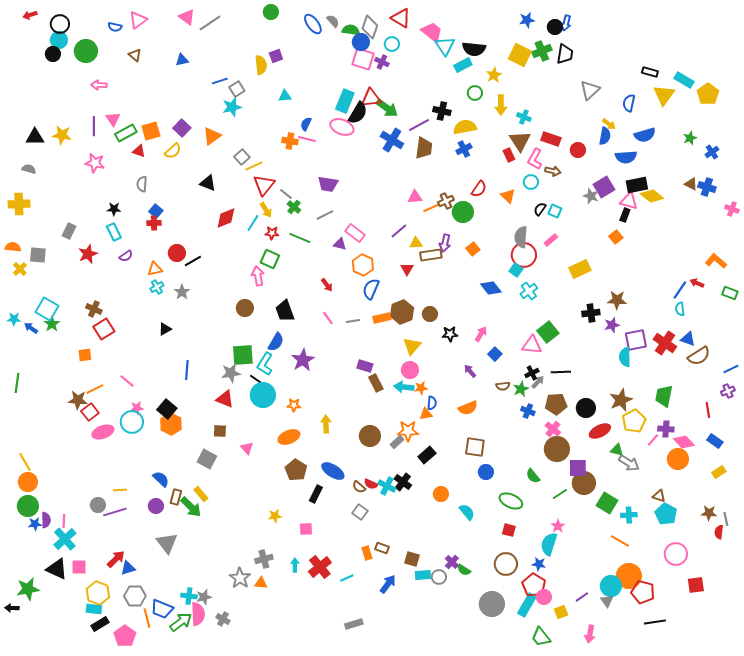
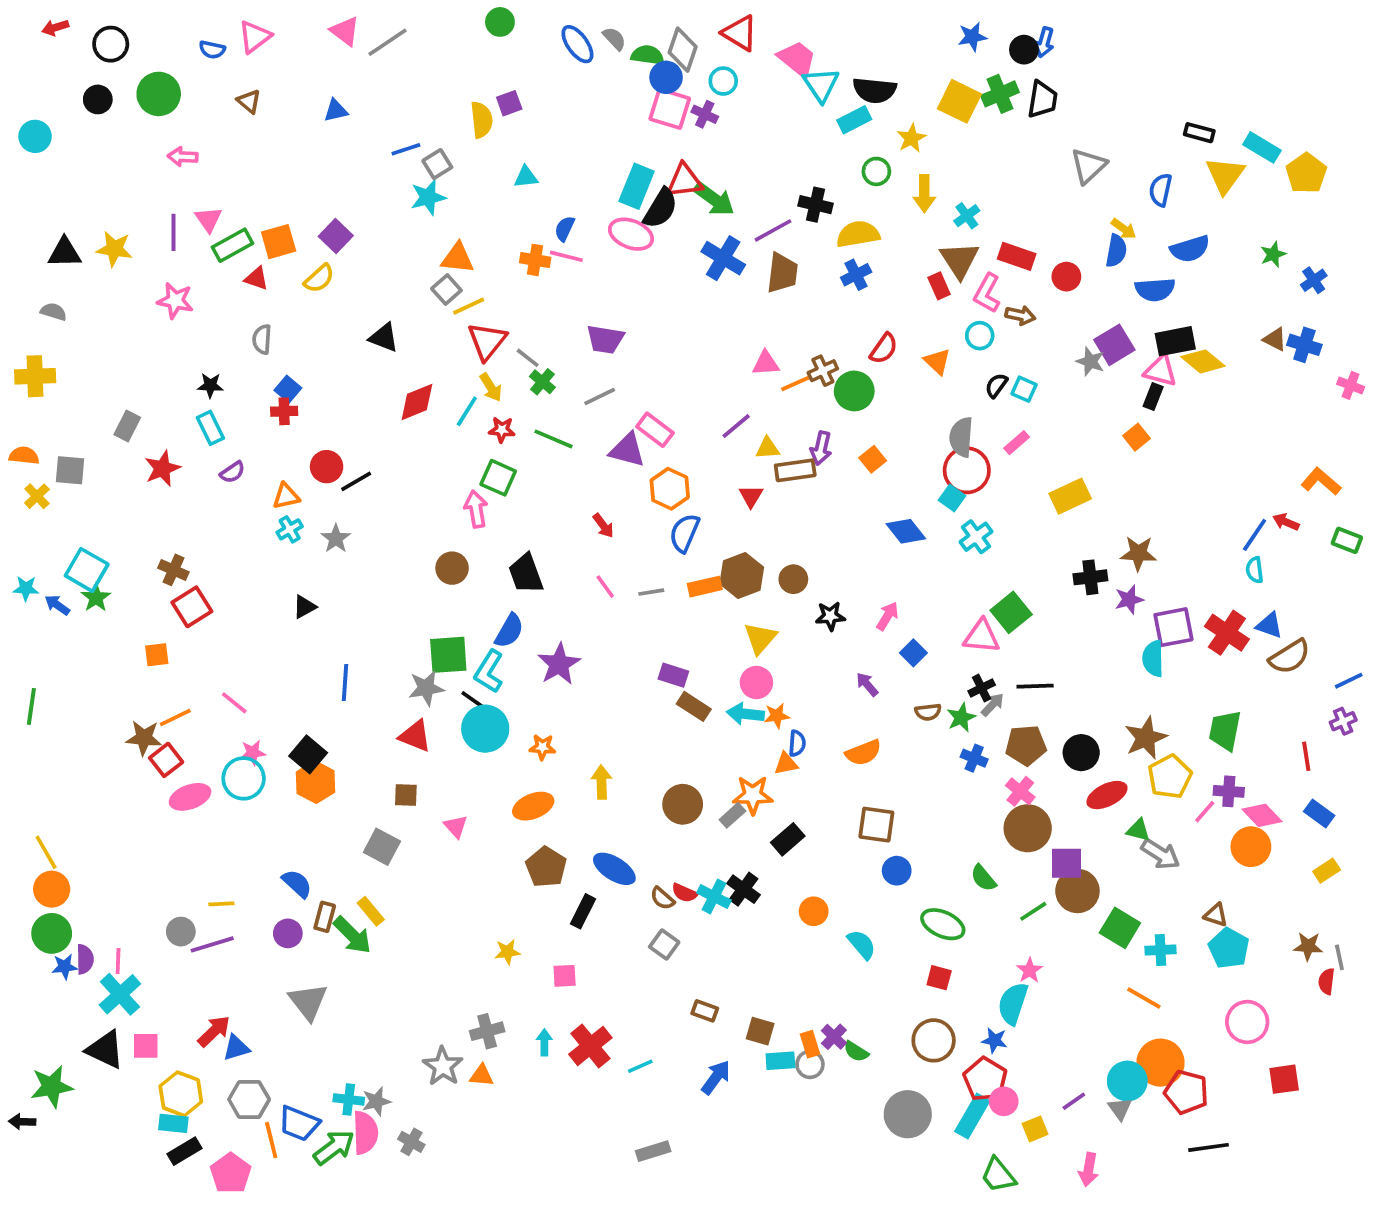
cyan circle: (59, 40) -> (35, 136), moved
cyan cross: (524, 117) -> (967, 216), turned 32
orange triangle: (212, 136) -> (458, 258), moved, turned 42
purple triangle: (340, 244) -> (627, 450), size x1.5
brown rectangle: (376, 383) -> (694, 706), turned -30
orange rectangle: (367, 553) -> (810, 1044), moved

